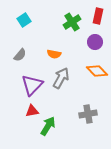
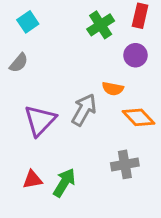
orange semicircle: (54, 54) -> (113, 89), moved
gray semicircle: (20, 55) -> (19, 63), moved
orange diamond: (97, 71) -> (139, 117), moved
red triangle: (32, 111) -> (32, 180), moved

